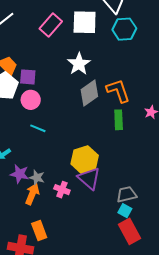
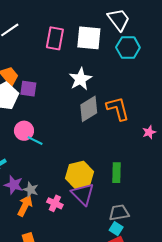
pink rectangle: (51, 25) -> (55, 38), turned -35
pink circle: (31, 100) -> (24, 131), moved
green rectangle: (119, 120) -> (117, 173), moved

